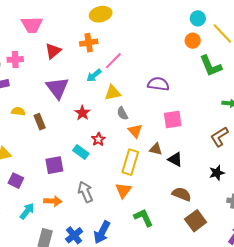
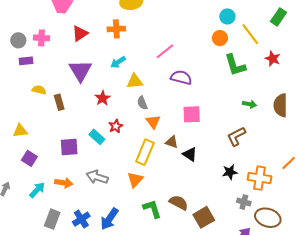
pink line: (113, 61) -> (165, 51), moved
gray arrow: (85, 192) -> (97, 177), turned -55
brown semicircle: (182, 194) -> (179, 203), moved

